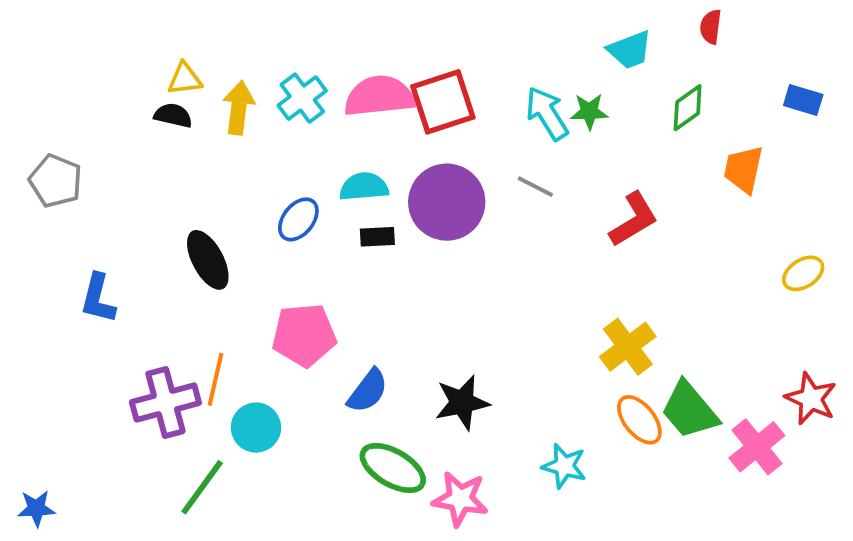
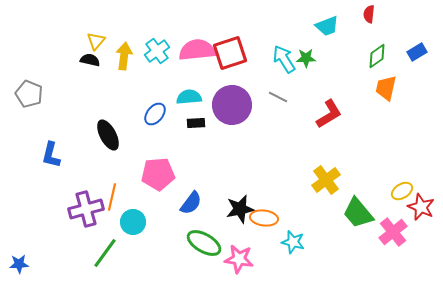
yellow triangle: (185, 79) -> (96, 41), turned -42
blue rectangle: (803, 100) -> (417, 52), turned -48
green diamond: (688, 108) -> (377, 56), moved
yellow ellipse: (803, 273) -> (402, 191), moved
orange ellipse: (639, 420) -> (264, 218), moved, turned -44

